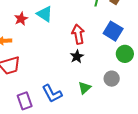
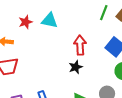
cyan triangle: (45, 14) -> (50, 20), turned -30

